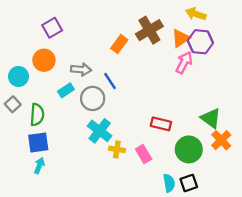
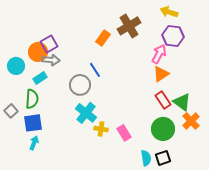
purple square: (52, 28) -> (49, 44), moved
orange triangle: (181, 38) -> (161, 74), moved
gray arrow: (81, 69) -> (51, 60), moved
cyan rectangle: (66, 90) -> (40, 78), moved
gray square: (13, 104) -> (11, 111), moved
red rectangle: (161, 124) -> (163, 100), moved, turned 42

